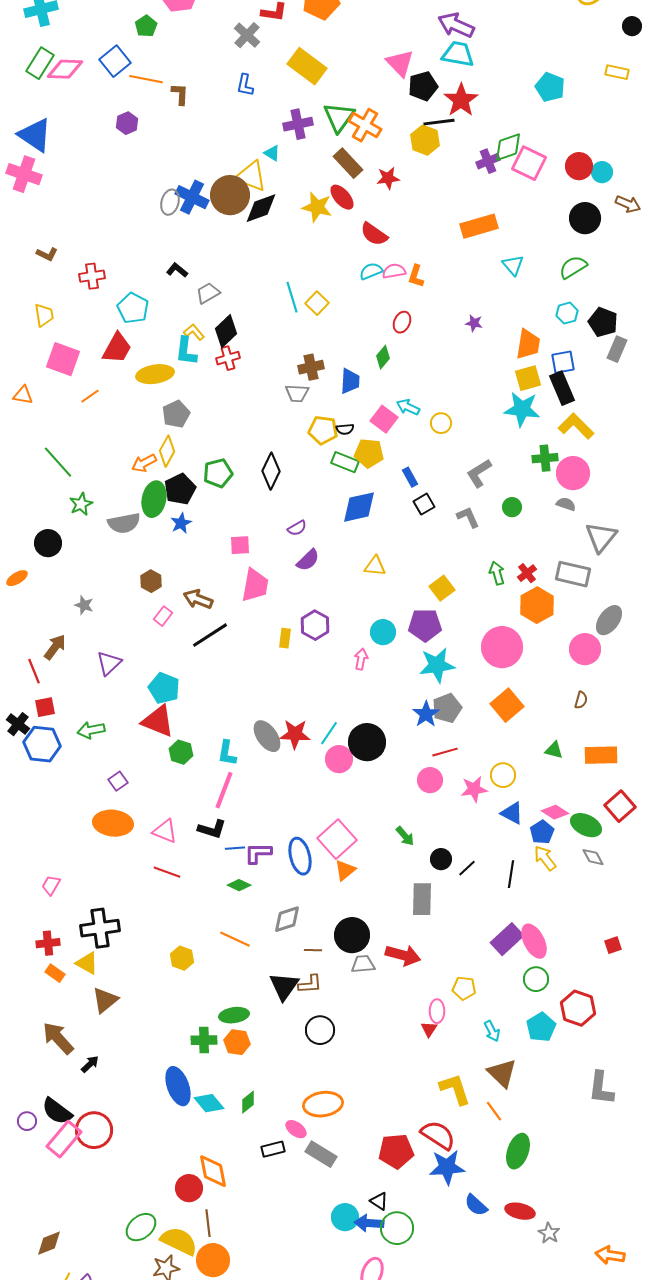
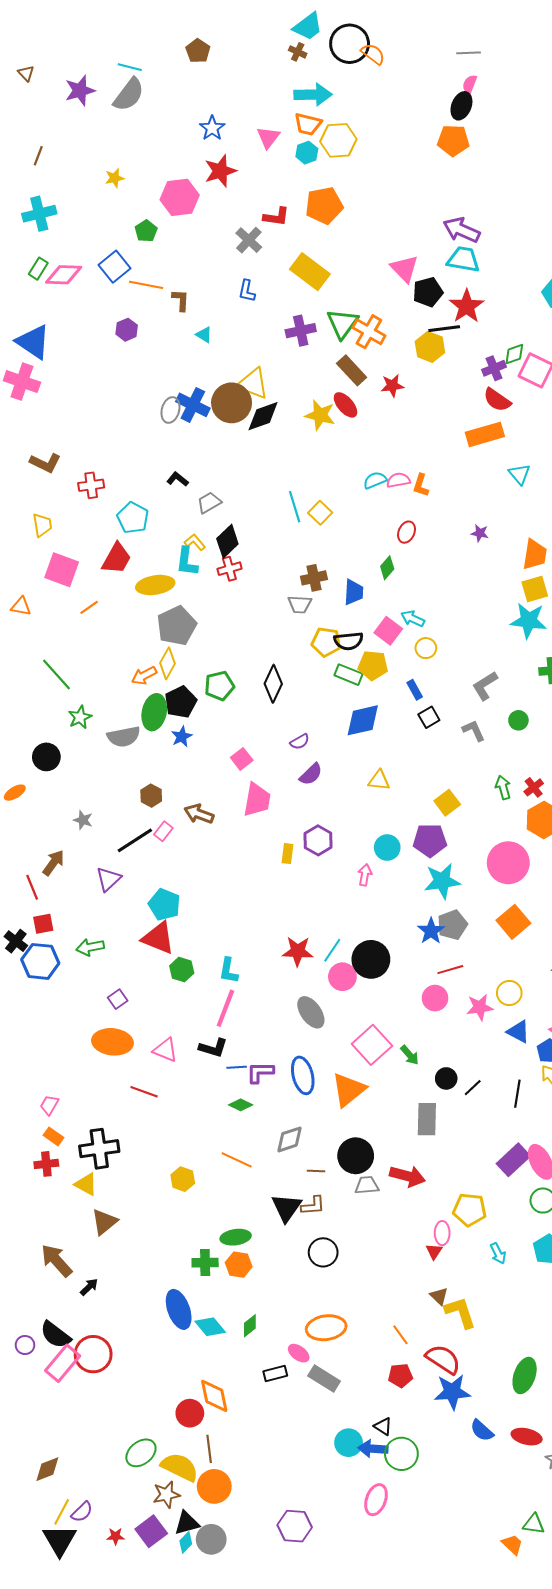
green rectangle: (40, 63) -> (38, 269), size x0.7
green diamond: (508, 147) -> (514, 354), size x0.7
cyan triangle: (272, 153) -> (204, 335), moved
red semicircle: (374, 234) -> (497, 400), moved
brown L-shape: (47, 254) -> (45, 463), size x1.4
gray pentagon: (176, 414) -> (177, 626), size x1.4
yellow circle: (441, 423) -> (426, 648), moved
black semicircle: (345, 429) -> (349, 641), size x1.6
pink square: (240, 545) -> (242, 759), turned -35
black line: (210, 635) -> (135, 840), moved
gray ellipse: (267, 736) -> (311, 1012), moved
pink square: (337, 839) -> (372, 1045), moved
orange triangle: (345, 870) -> (349, 1090), size x1.6
red line: (167, 872) -> (144, 1092), moved
orange rectangle: (55, 973) -> (53, 1136), moved
yellow pentagon: (464, 988) -> (470, 1210), size x1.4
brown triangle: (502, 1073) -> (439, 1296), moved, size x0.6
orange line: (494, 1111) -> (400, 1335), moved
red pentagon: (396, 1151) -> (400, 1376), size x0.7

